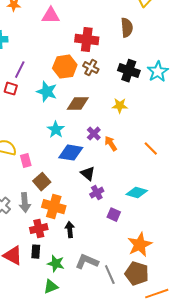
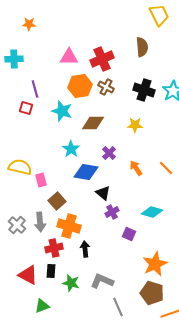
pink triangle: (51, 16) -> (69, 57), moved
red cross: (87, 40) -> (102, 59), turned -30
purple line: (20, 70) -> (35, 89), turned -42
orange arrow: (111, 144) -> (136, 168), moved
gray line: (110, 275) -> (118, 307), moved
green triangle: (51, 287) -> (42, 306), moved

